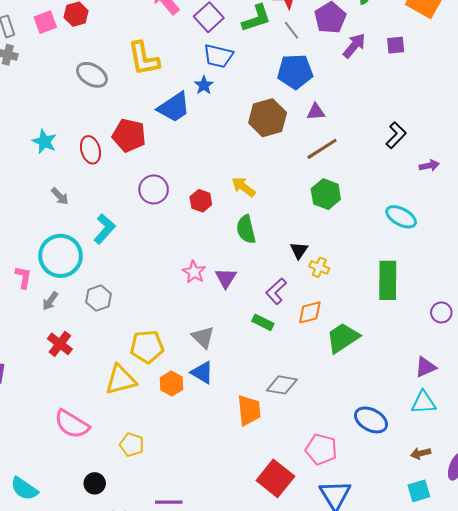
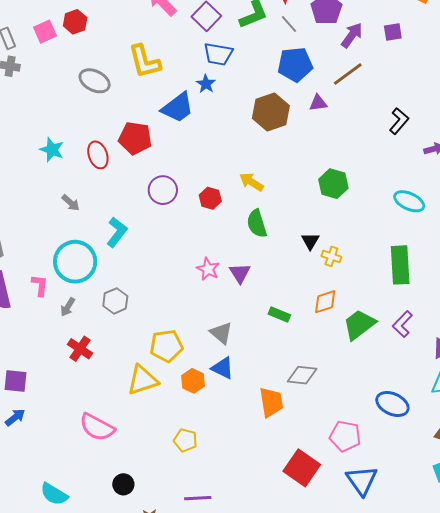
brown line: (322, 149) -> (348, 74), moved
purple L-shape: (276, 291) -> (403, 324), moved
yellow pentagon: (132, 445) -> (185, 440), moved

